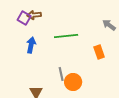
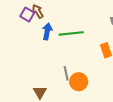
brown arrow: (34, 15) -> (38, 11), turned 64
blue arrow: (31, 45) -> (47, 31), moved

